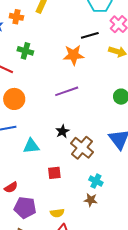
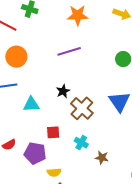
cyan cross: (96, 181) -> (81, 143), moved
brown star: (91, 200) -> (102, 158), moved
purple pentagon: (25, 208) -> (35, 153), moved

